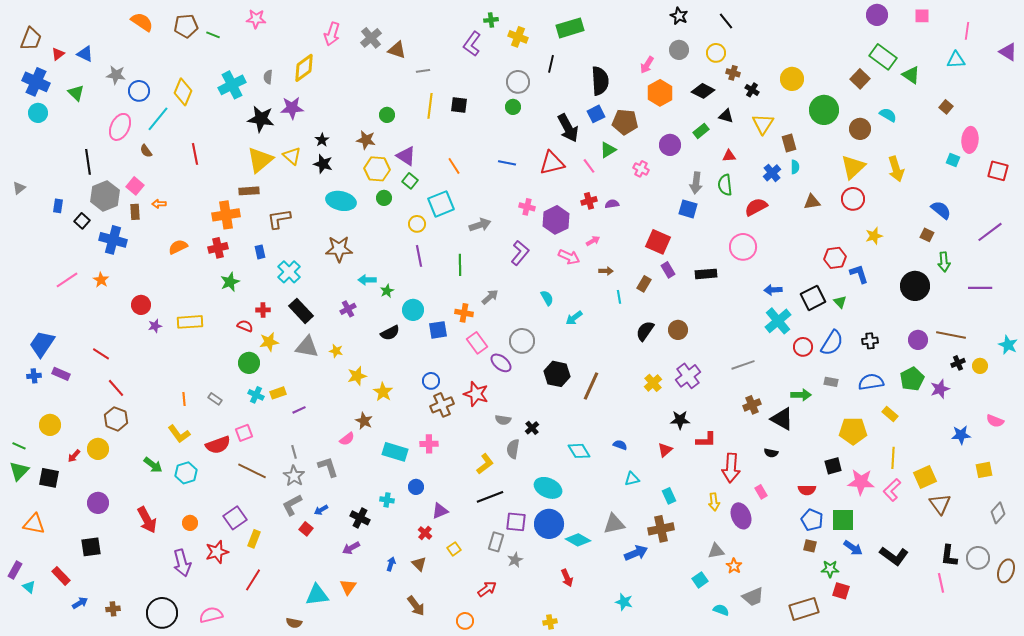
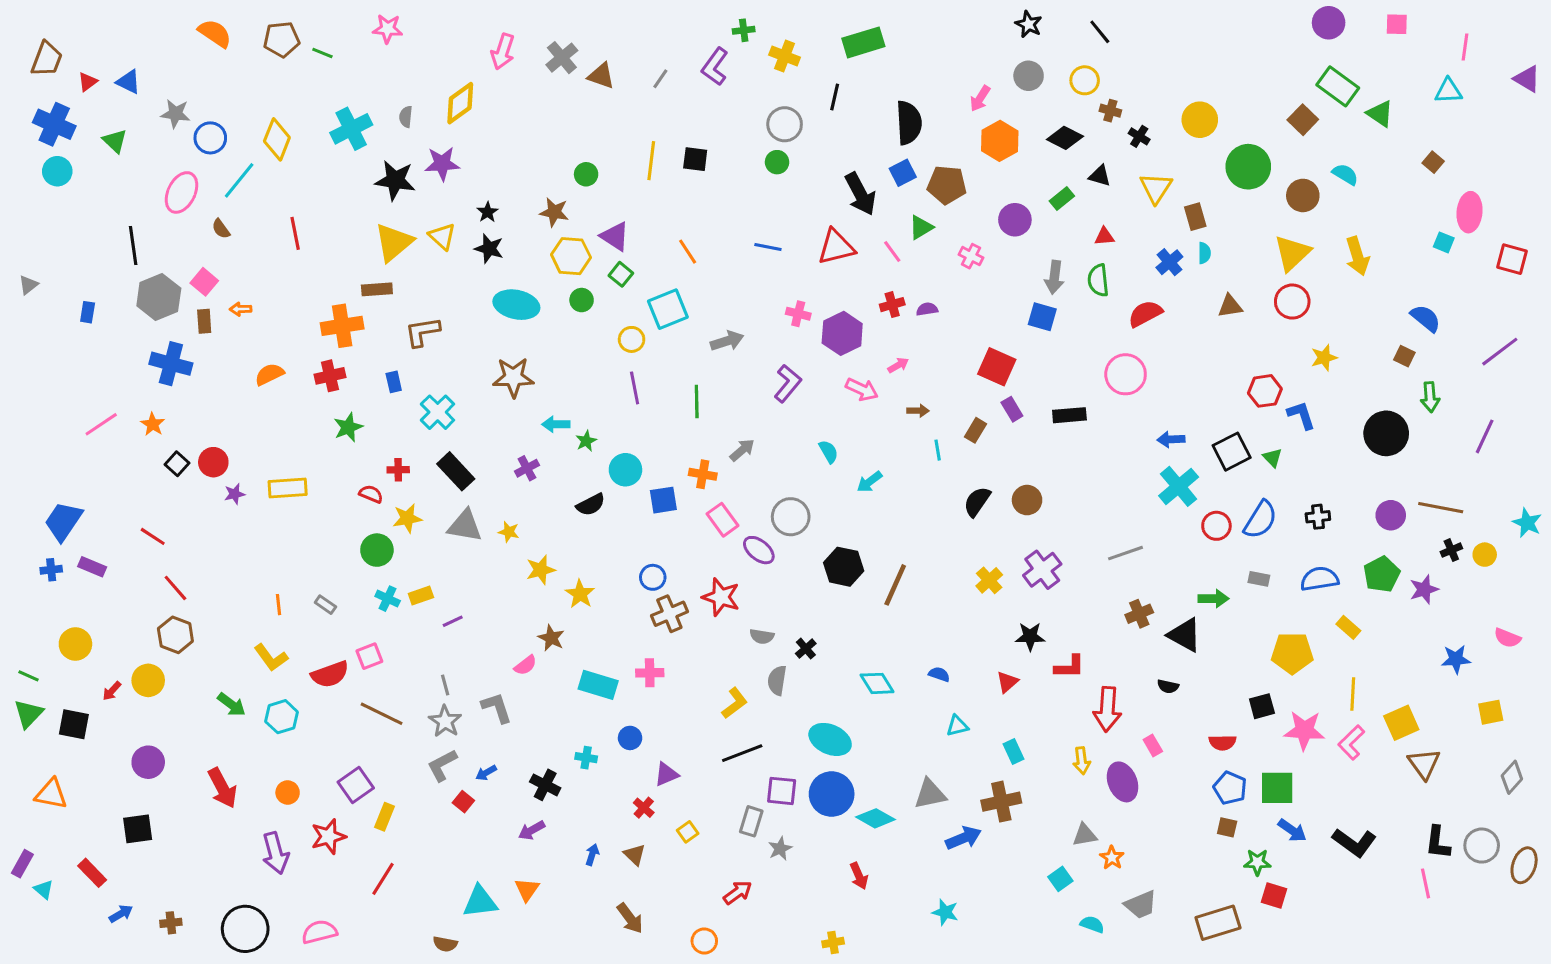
gray line: (423, 71) -> (660, 79), moved, turned -48
black square: (82, 221) -> (177, 464), moved
purple line: (980, 288) -> (1485, 436), turned -65

